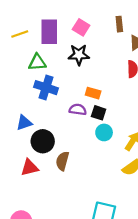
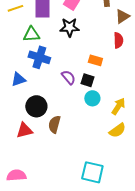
orange rectangle: (93, 93) -> (95, 60), moved
purple semicircle: (78, 110) -> (68, 77), turned 42
blue triangle: (24, 123) -> (18, 79), moved

